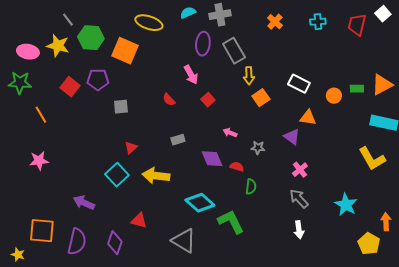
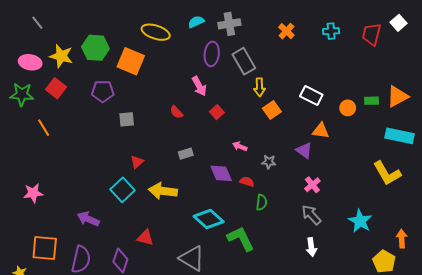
gray line: (68, 20) -> (37, 23), moved
red square: (70, 87) -> (56, 88), moved
pink star: (39, 161) -> (33, 193), moved

